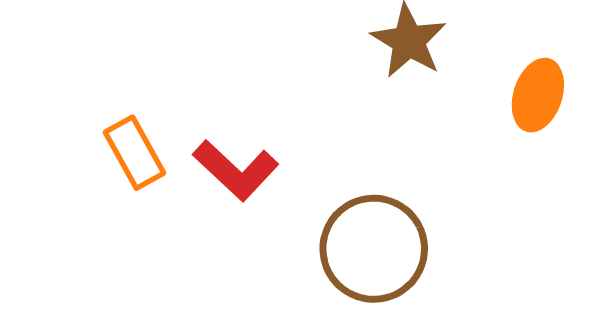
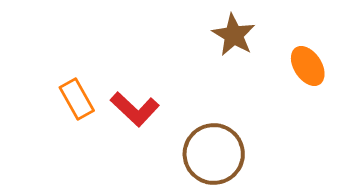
orange ellipse: (538, 95) -> (308, 66), turned -51

